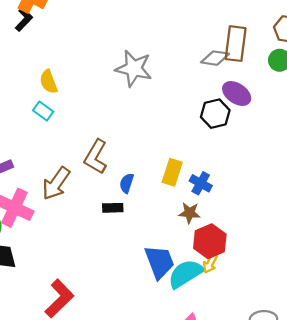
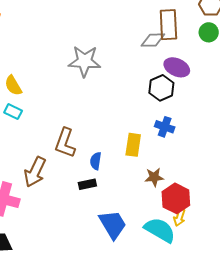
blue cross: (201, 183) -> (165, 127), moved
blue trapezoid: (159, 262) -> (113, 224), moved
cyan semicircle: (186, 274) -> (160, 230), turned 72

